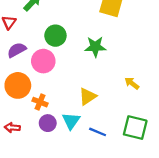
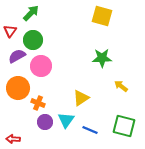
green circle: (55, 36) -> (33, 40), moved
green star: (95, 47) -> (102, 58), moved
red arrow: (12, 128) -> (13, 139), moved

